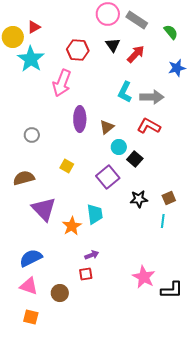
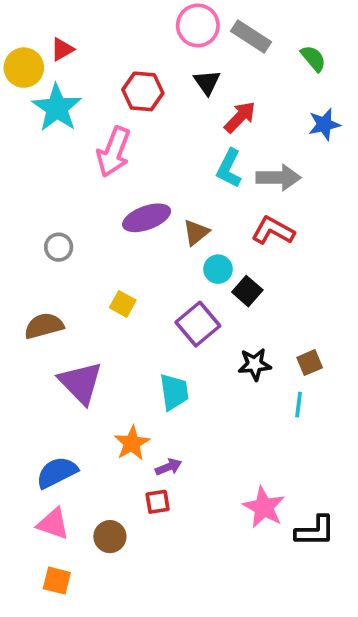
red arrow: (136, 54) -> (240, 117), moved
purple ellipse: (80, 119) -> (147, 218), turned 70
orange star: (72, 226) -> (132, 443), moved

